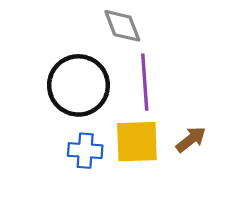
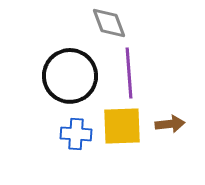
brown arrow: (191, 139) -> (170, 124), turned 32

